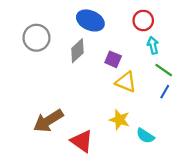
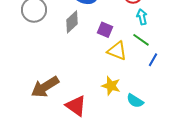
green line: (164, 70) -> (141, 40), moved

